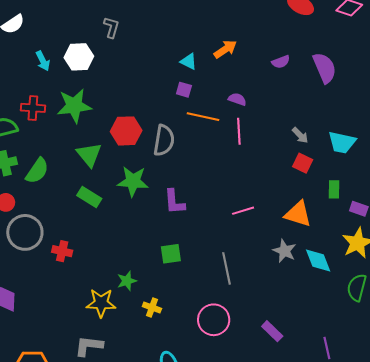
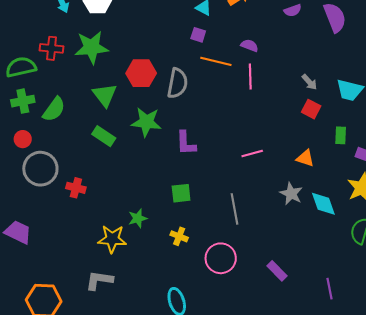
orange triangle: (298, 214) -> (305, 158), size x0.7
yellow cross: (152, 308) -> (179, 236), moved

